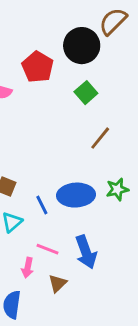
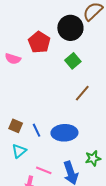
green star: (117, 189) -> (93, 158), moved
blue line: (42, 205) -> (37, 130), moved

